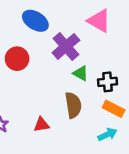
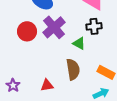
purple cross: (66, 46) -> (54, 27), moved
black cross: (107, 82) -> (94, 26), moved

